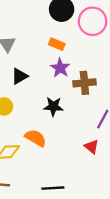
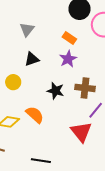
brown cross: (84, 83) -> (85, 88), moved
red triangle: (92, 147) -> (81, 132), size x1.6

